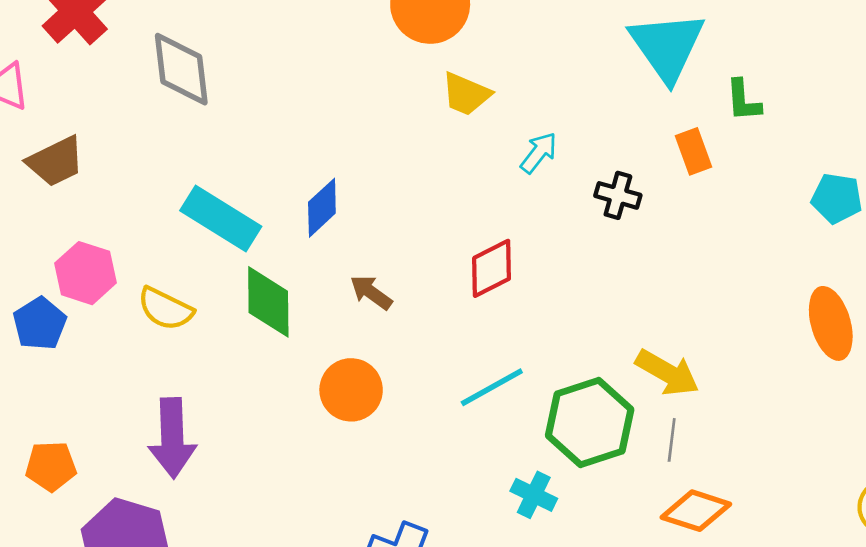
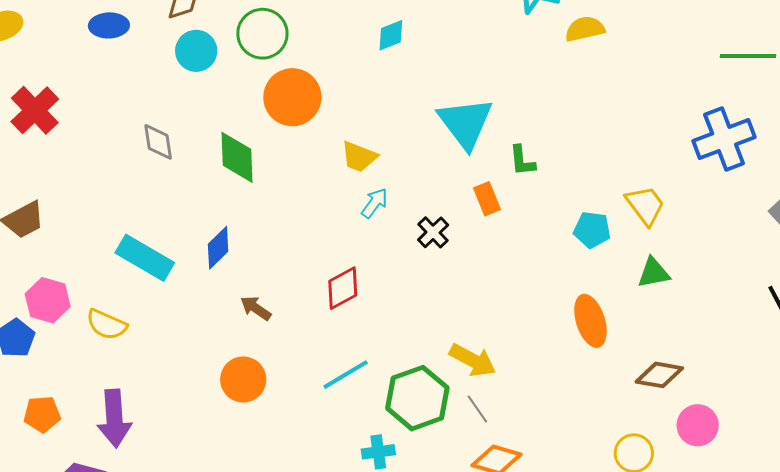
gray diamond: (181, 69) -> (158, 142), moved, size x0.7
yellow trapezoid: (466, 94) -> (359, 157), moved
black cross: (618, 195) -> (433, 232), turned 32
green diamond: (268, 302) -> (237, 157), moved
gray line: (672, 440) -> (477, 409), turned -40
orange pentagon: (51, 466) -> (42, 414), moved
cyan cross: (534, 495) -> (378, 452), turned -32

